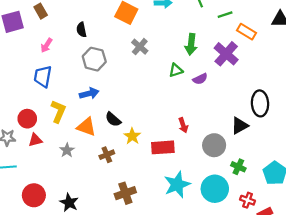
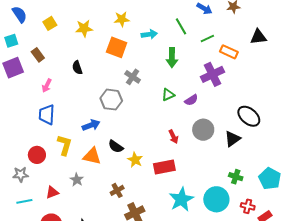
green arrow: (191, 44) -> (172, 58), moved
purple cross: (226, 54) -> (213, 74), turned 30
gray hexagon: (94, 59) -> (111, 100), moved
black ellipse: (260, 103) -> (249, 116), turned -40
red arrow: (183, 125) -> (173, 137), moved
red triangle: (35, 140) -> (52, 192), moved
gray circle: (214, 145) -> (203, 130), moved
brown cross: (107, 155) -> (117, 190), moved

